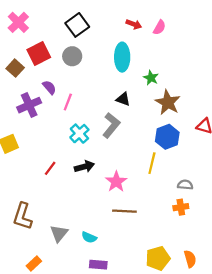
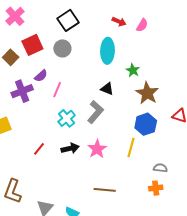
purple semicircle: (49, 87) -> (41, 76), turned 88
pink star: (116, 182) -> (97, 149), moved

